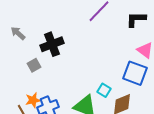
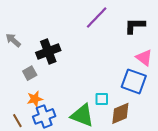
cyan square: (104, 90) -> (102, 99), turned -32
orange star: (33, 100) -> (35, 99), moved

